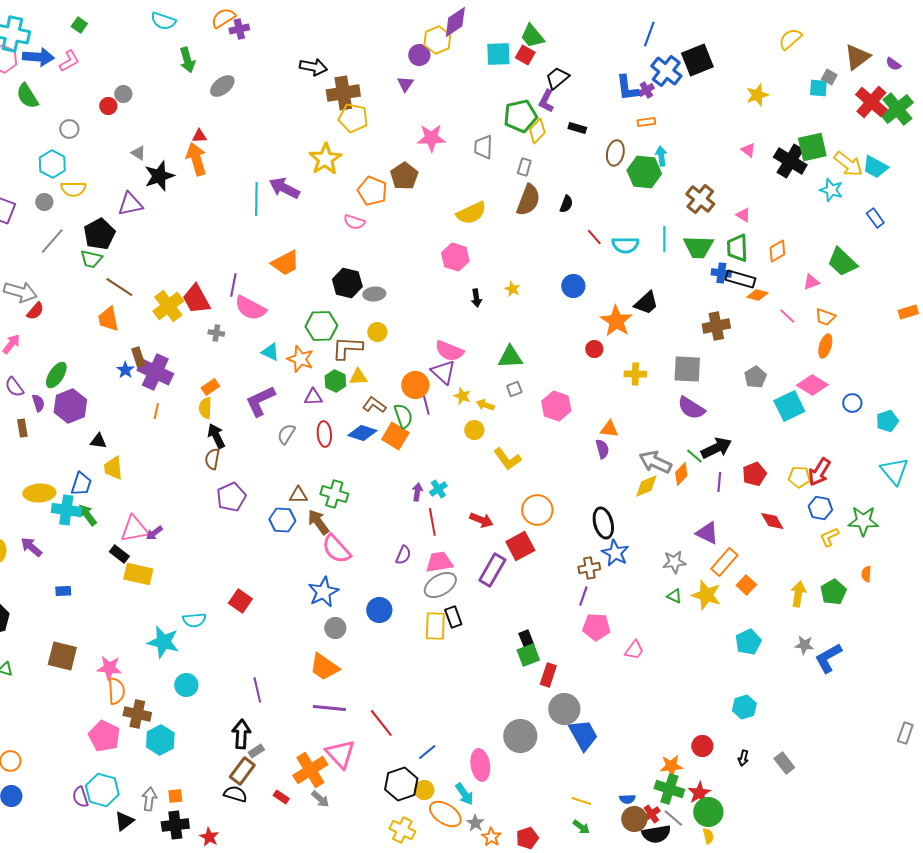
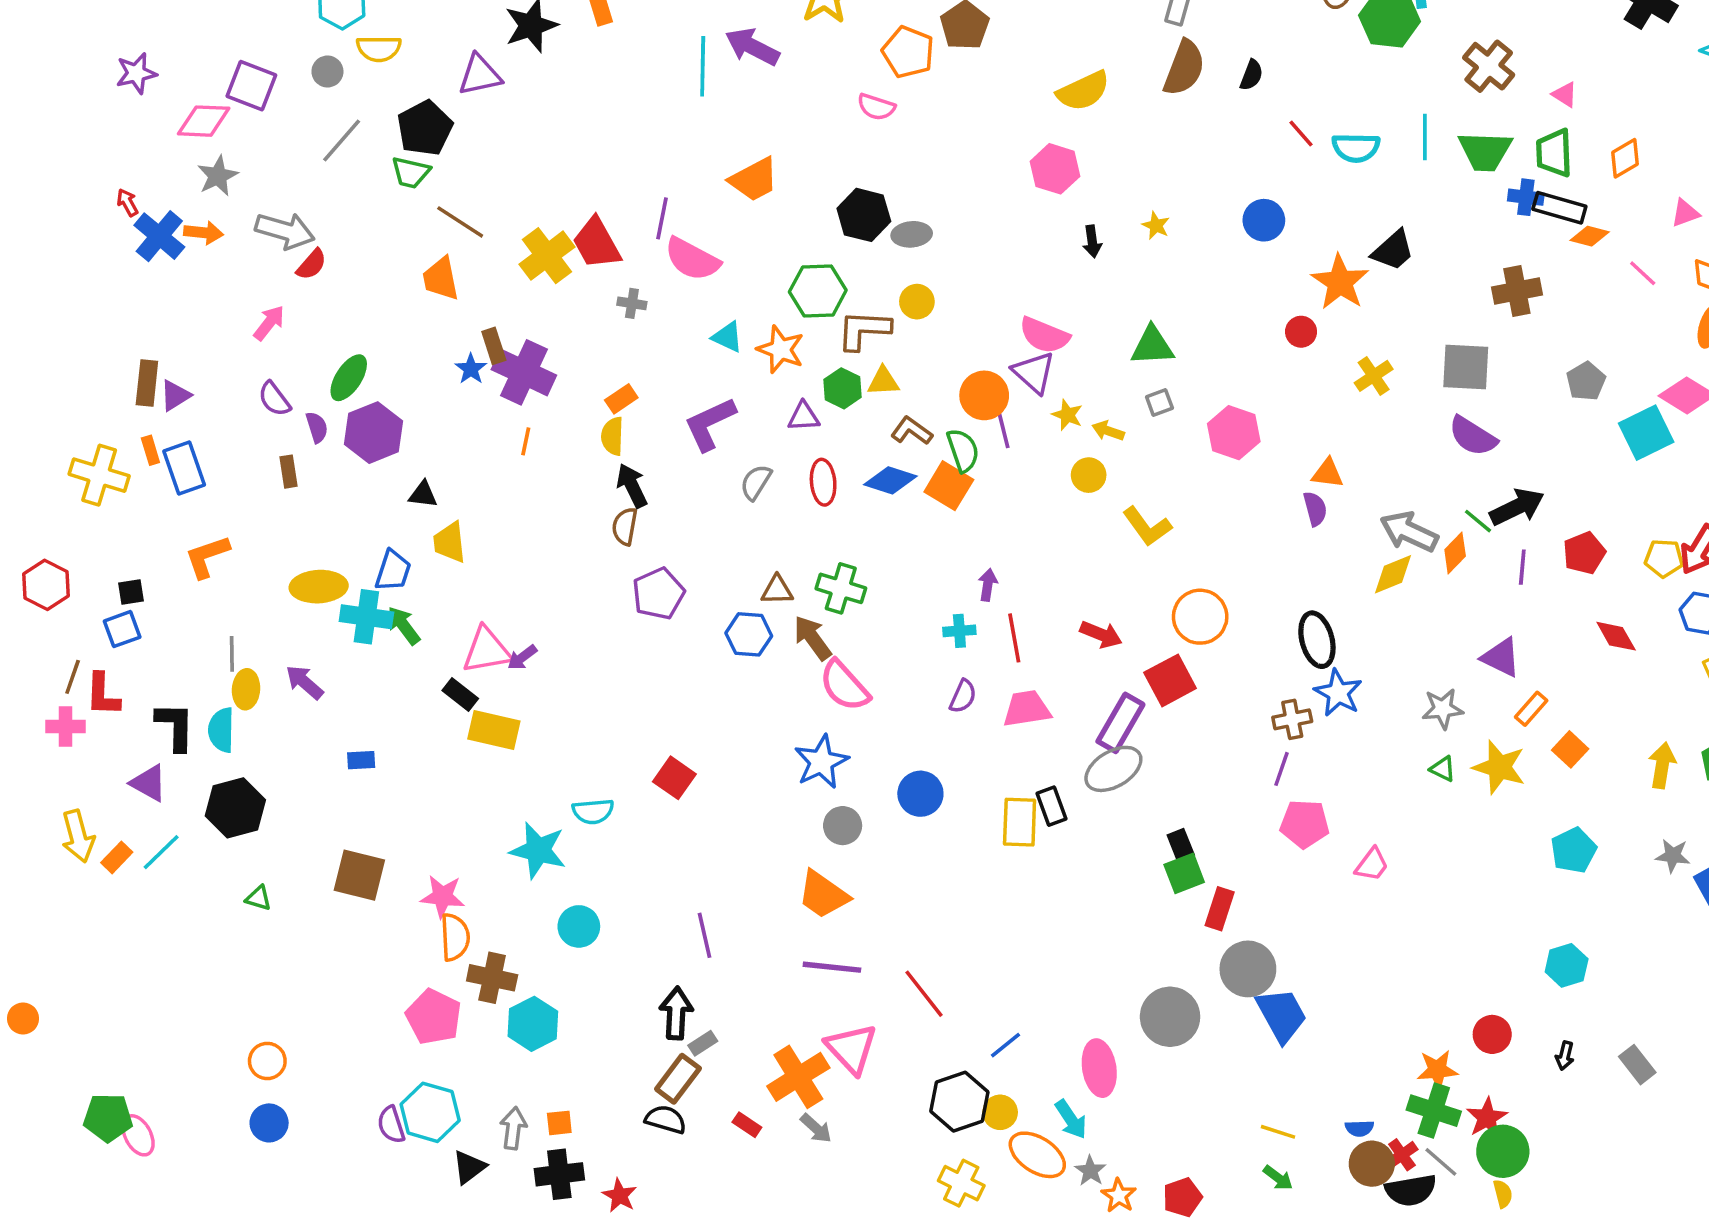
yellow cross: (635, 374) -> (1374, 376), turned -35
cyan cross: (438, 489) -> (959, 631), moved, turned 30
orange rectangle: (724, 562) -> (1531, 709), size x0.7
gray ellipse: (440, 585) -> (1113, 769), moved

